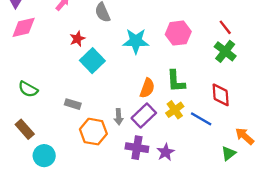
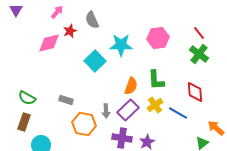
pink diamond: (24, 27) -> (49, 43), moved
red star: (77, 39) -> (70, 31), moved
cyan square: (92, 61) -> (95, 61), moved
green semicircle: (28, 89) -> (27, 98), moved
brown rectangle: (25, 129) -> (24, 122), turned 60

